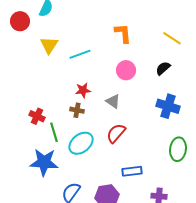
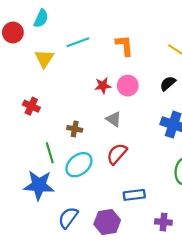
cyan line: (80, 54) -> (78, 42), moved
red star: (83, 90) -> (103, 86), moved
red cross: (37, 116) -> (31, 106), moved

